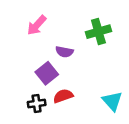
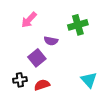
red semicircle: (63, 96) -> (42, 85), moved
black cross: (37, 104) -> (20, 80), moved

